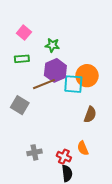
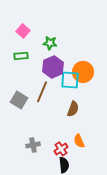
brown line: (44, 84) -> (42, 92), moved, turned -45
brown semicircle: (90, 115) -> (73, 109), moved
red cross: (64, 157) -> (61, 149), turned 32

